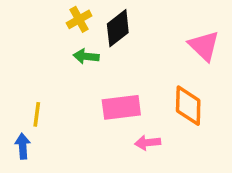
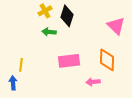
black diamond: (118, 28) -> (67, 16), turned -35
pink arrow: (148, 143) -> (93, 82), moved

